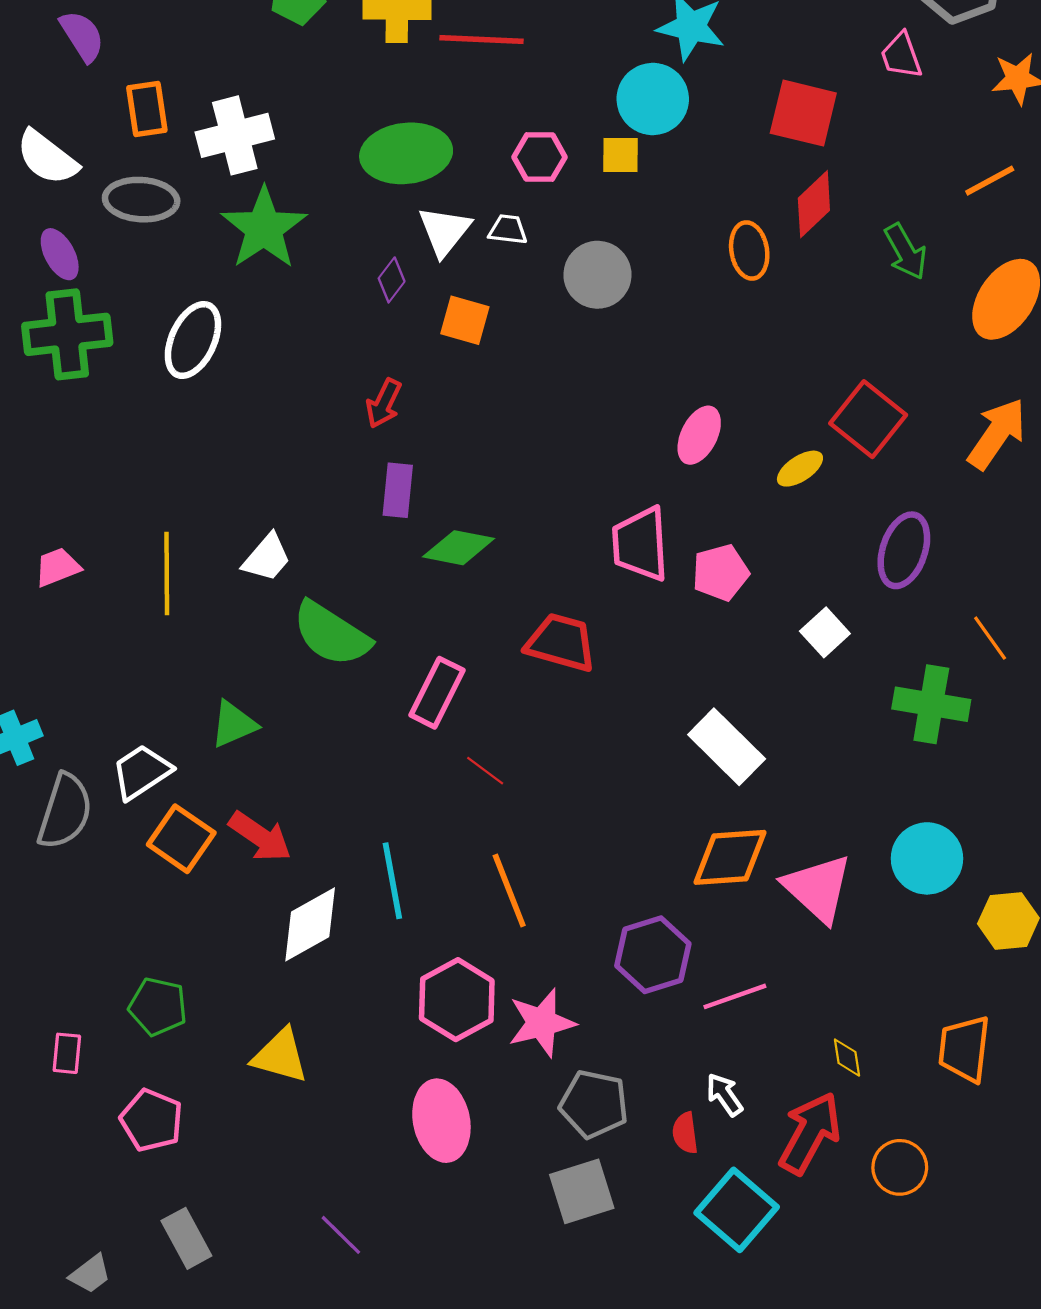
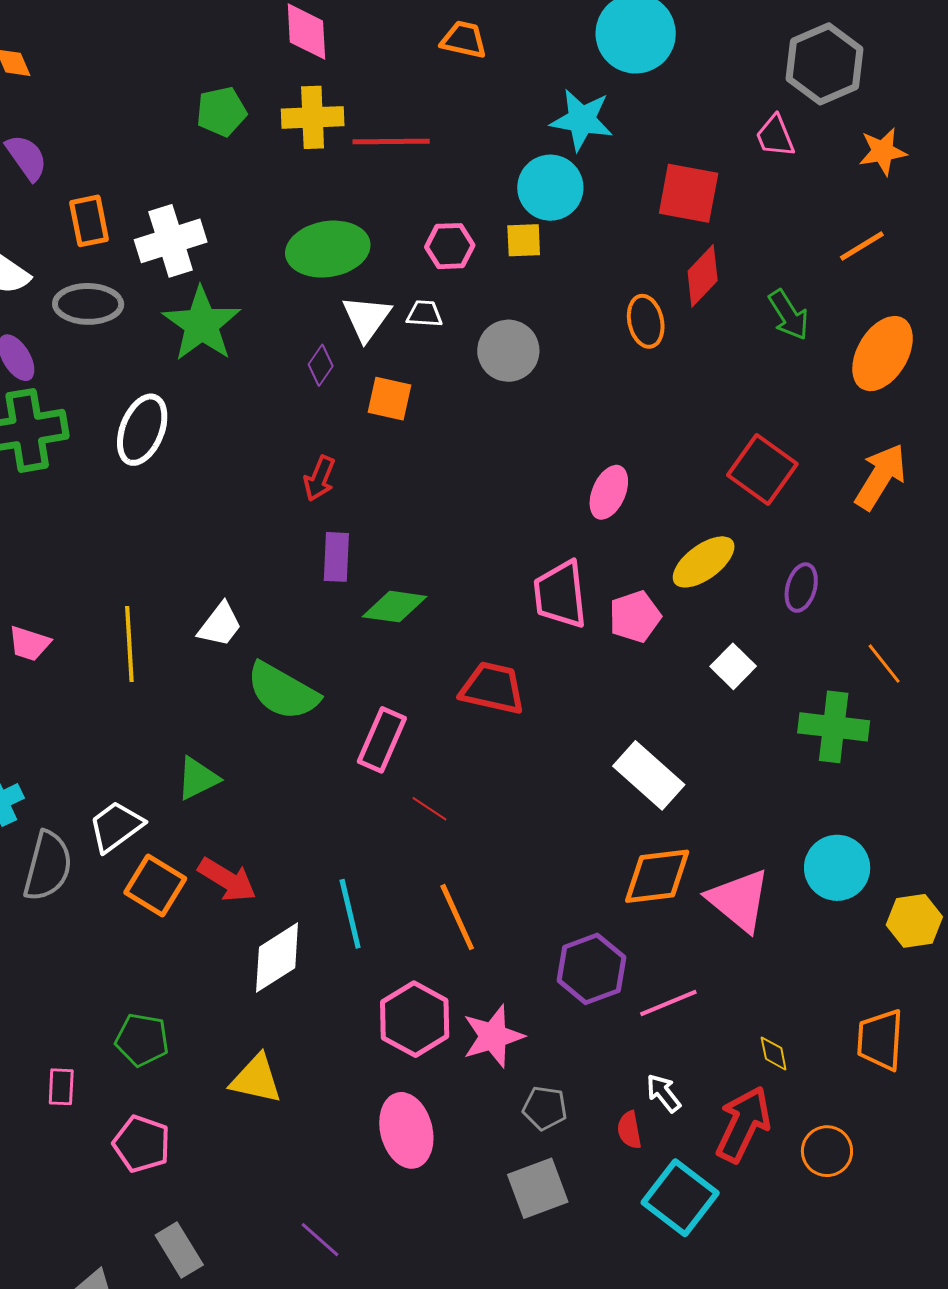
yellow ellipse: (800, 469) -> (704, 562), moved, size x1.5
purple ellipse: (904, 550) -> (801, 588), size x0.7
pink trapezoid: (57, 567) -> (29, 643), turned -138
gray pentagon: (594, 1104) -> (545, 1108), size x0.7

